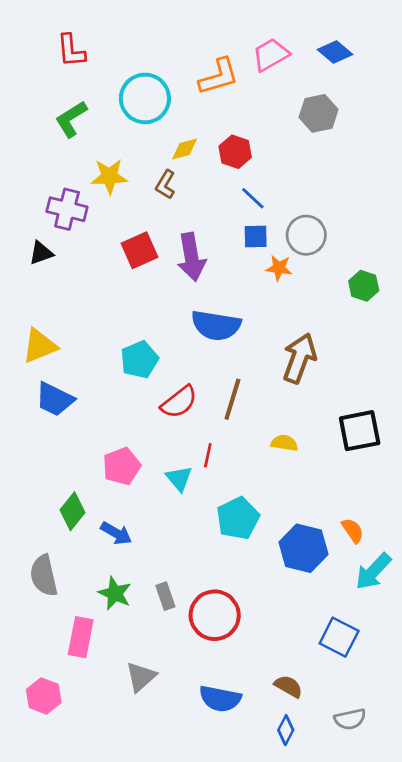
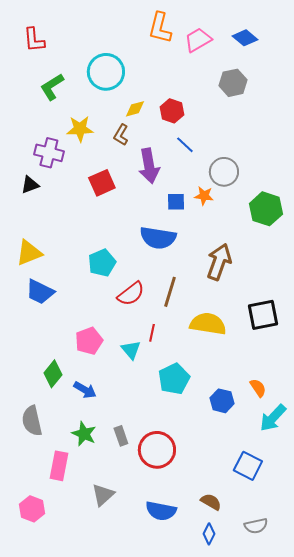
red L-shape: (71, 51) -> (34, 40), moved
orange L-shape: (219, 77) -> (160, 28), moved, turned 120
blue square: (256, 237) -> (176, 202), moved
purple arrow: (191, 257) -> (149, 166), moved
green hexagon: (364, 286) -> (266, 209), size x1.5
yellow semicircle: (284, 443) -> (208, 324), size x1.8
blue hexagon: (304, 548) -> (222, 401), size x0.7

